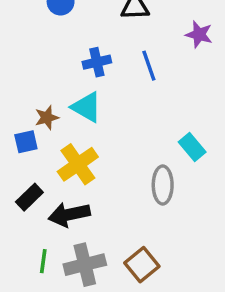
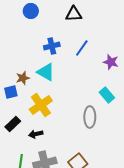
purple star: (199, 34) -> (111, 62), moved
blue line: (149, 66) -> (82, 48), turned 54
black arrow: (69, 214) -> (36, 134), size x0.6

